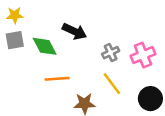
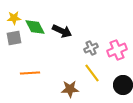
green diamond: (45, 46) -> (35, 27), moved
orange line: (57, 79) -> (30, 73), moved

